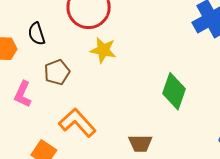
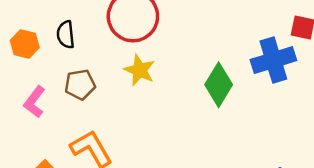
green diamond: (174, 91) -> (219, 85), moved

